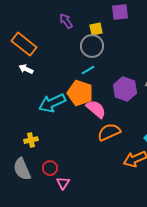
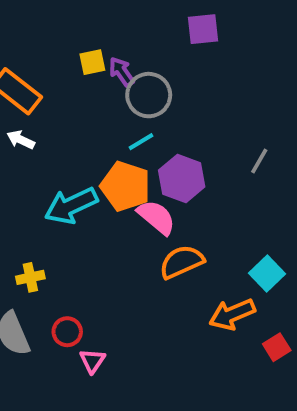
purple arrow: (66, 21) -> (122, 72), moved
yellow square: (96, 29) -> (92, 62), moved
purple hexagon: (125, 89) -> (182, 178), moved

